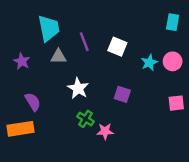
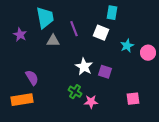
cyan rectangle: (173, 22) -> (112, 13), moved
purple star: (22, 61) -> (20, 35), moved
pink circle: (173, 61) -> (148, 53), moved
white star: (78, 88) -> (84, 67), moved
pink square: (176, 103) -> (133, 99), moved

